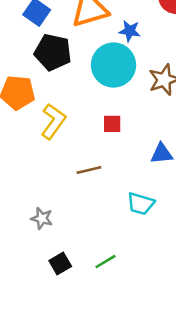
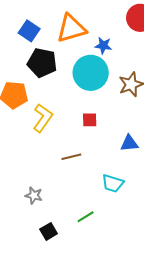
green line: (105, 262) -> (86, 217), moved

